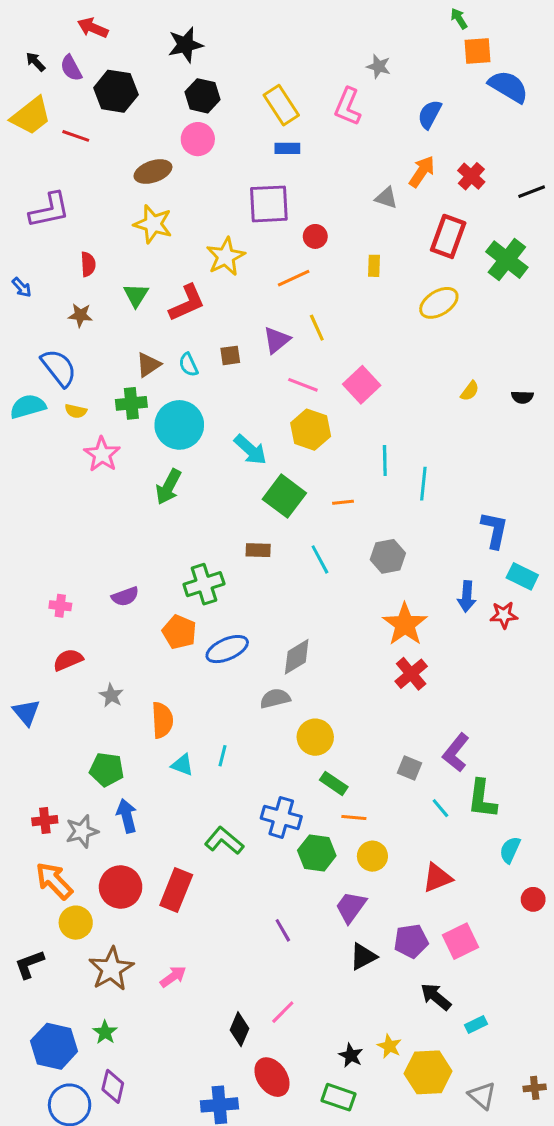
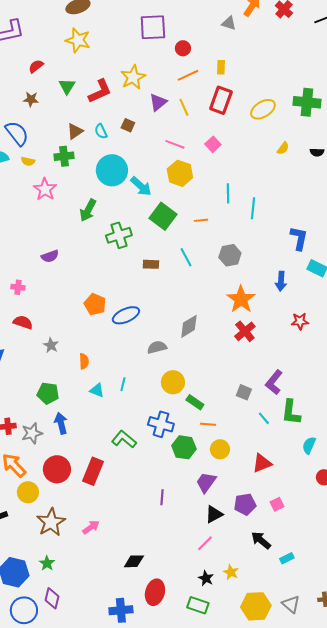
red rectangle: (448, 236) -> (221, 100), moved
yellow star: (226, 257) -> (133, 77), moved
green cross: (507, 260) -> (307, 102), moved, turned -32
red semicircle: (88, 264) -> (36, 66), turned -126
orange line: (294, 278) -> (188, 75), moved
yellow ellipse: (439, 303) -> (263, 109), moved
purple triangle: (277, 340) -> (158, 102), moved
brown square: (230, 355) -> (128, 125), turned 32
pink square: (362, 385) -> (213, 144), size x0.7
cyan circle: (179, 425) -> (112, 170), moved
brown rectangle: (258, 550) -> (151, 264), moved
green cross: (204, 584) -> (119, 235), moved
purple semicircle: (125, 596) -> (50, 256), moved
red star: (504, 615) -> (300, 321), moved
gray diamond: (297, 657) -> (189, 326), moved
red semicircle: (68, 660) -> (23, 322), turned 42
orange semicircle: (162, 720) -> (84, 361), size x0.7
yellow circle: (315, 737) -> (173, 382), moved
purple line: (283, 930) -> (162, 497), turned 35
pink square: (461, 941) -> (277, 504), size x0.6
pink line: (283, 1012) -> (205, 543), moved
black diamond: (240, 1029) -> (134, 561), turned 65
yellow hexagon: (428, 1072) -> (256, 606), moved
red ellipse: (272, 1077) -> (155, 592), turned 50

